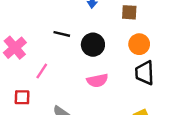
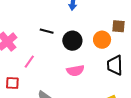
brown square: (129, 12) -> (119, 26), moved
orange circle: (139, 44) -> (102, 40), moved

